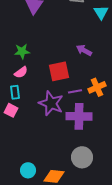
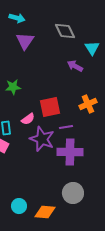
purple arrow: (84, 50) -> (75, 66), moved
pink semicircle: (21, 72) -> (28, 119), moved
orange cross: (97, 87) -> (88, 104), moved

